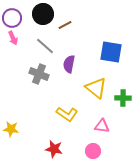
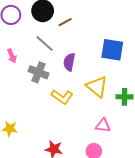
pink arrow: (13, 38) -> (12, 56), moved
yellow L-shape: (67, 114) -> (62, 97), moved

